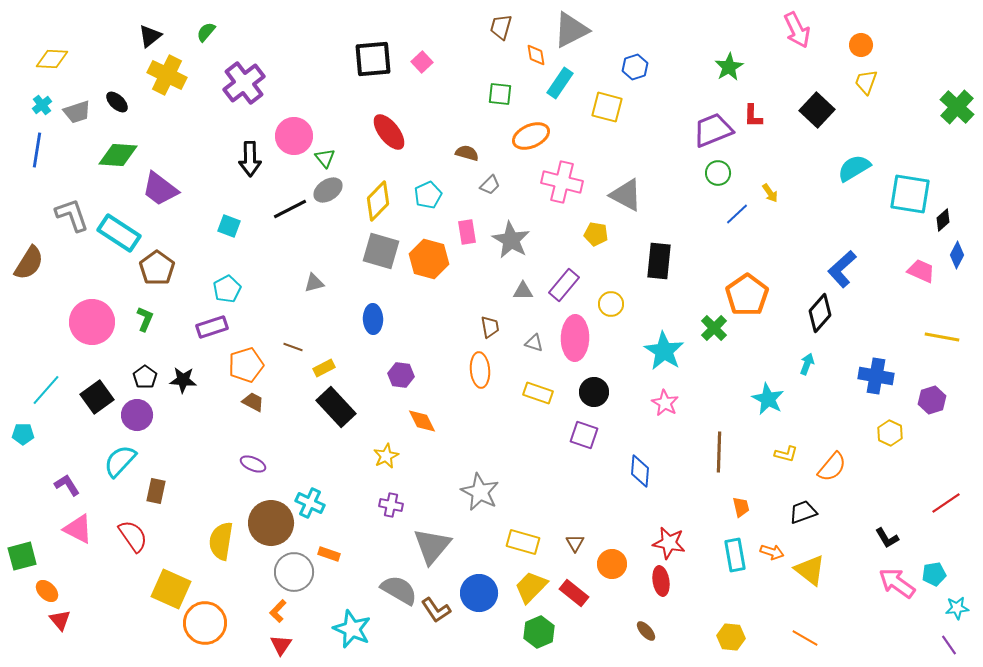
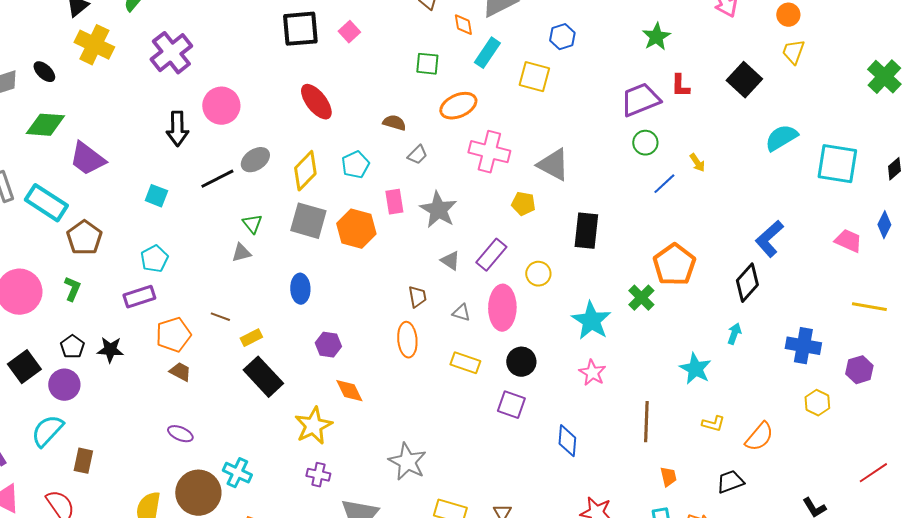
green triangle: (325, 158) -> (252, 224), moved
black diamond: (943, 220) -> (894, 169), moved
gray triangle: (523, 291) -> (450, 261), turned 35
yellow star: (386, 456) -> (313, 426), size x1.5

